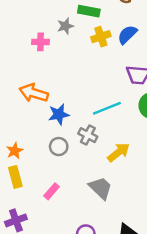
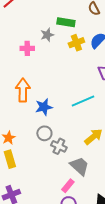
orange arrow: (34, 93) -> (23, 90), turned 75
gray cross: (88, 135) -> (59, 146), moved
pink rectangle: (52, 191) -> (68, 186), moved

